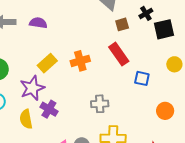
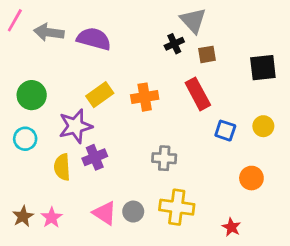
black cross: (146, 13) -> (174, 44), moved
purple semicircle: (38, 23) -> (94, 39), size x1.4
yellow circle: (174, 64) -> (263, 126), moved
purple cross: (49, 109) -> (95, 157), turned 30

